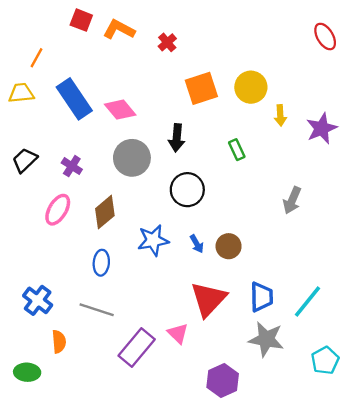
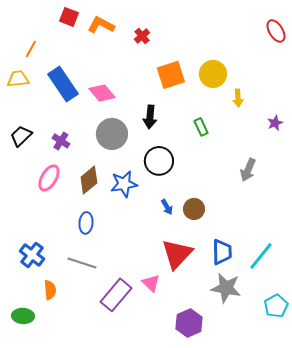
purple star: (322, 128) -> (275, 123), moved, size x0.6
blue star: (153, 240) -> (124, 184), moved

